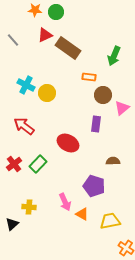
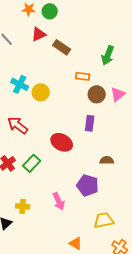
brown rectangle: (68, 48) -> (62, 47), size x0.7
pink triangle: (122, 108) -> (118, 94), moved
orange triangle: (82, 214) -> (76, 243), moved

